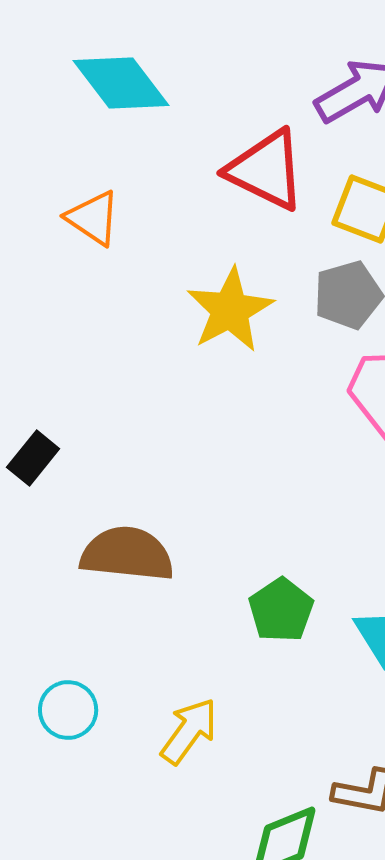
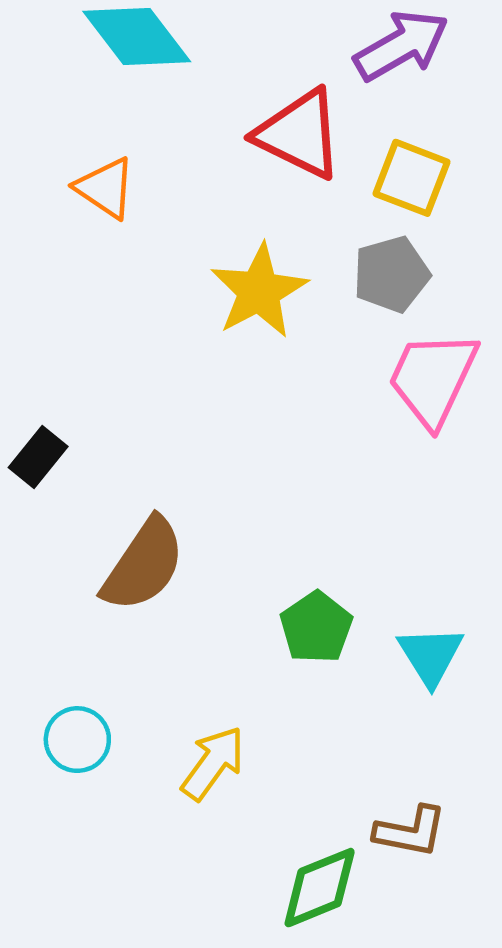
brown semicircle: (127, 554) -> (144, 565), turned 118

